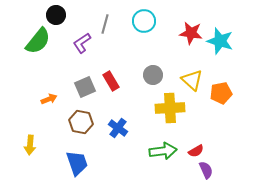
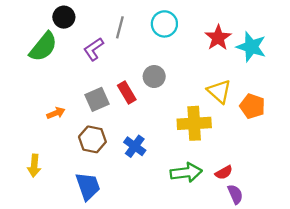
red star: (191, 33) -> (218, 38), turned 30
gray circle: (153, 75) -> (154, 77), moved
orange pentagon: (221, 93) -> (252, 106), turned 30

